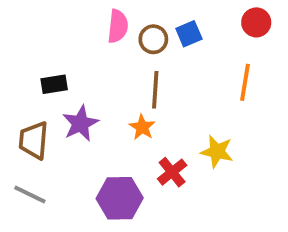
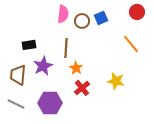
orange line: (245, 82) -> (131, 44), turned -48
brown line: (155, 90) -> (66, 48), moved
red cross: (172, 172) -> (82, 88), moved
purple hexagon: (120, 198) -> (50, 103), moved

